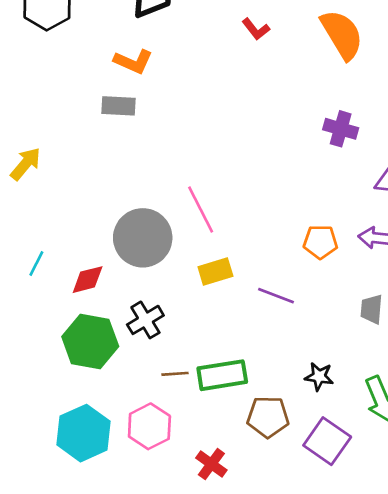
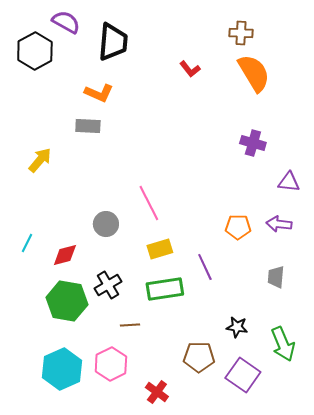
yellow arrow: (26, 164) -> (40, 160), moved
gray circle: (143, 238) -> (106, 224), size x0.6
purple line: (276, 296) -> (205, 267), turned 44
green rectangle: (222, 375) -> (165, 289), moved

